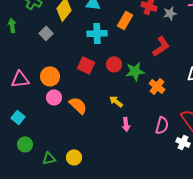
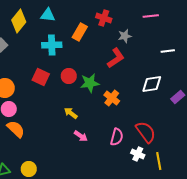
gray star: (170, 13) -> (125, 36), moved
orange semicircle: (78, 105) -> (16, 129), moved
pink arrow: (126, 124) -> (81, 136), turned -48

